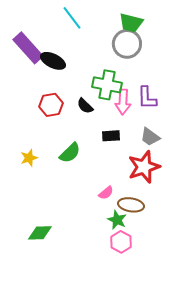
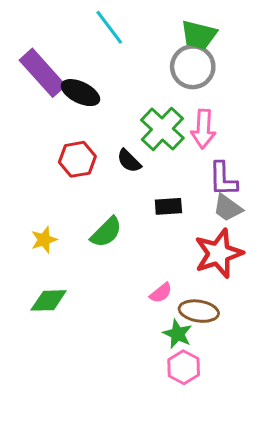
green cross: (107, 85) -> (162, 129), turned 32
purple L-shape: (147, 98) -> (223, 179), moved
pink arrow: (123, 102) -> (203, 129), moved
green diamond: (40, 233) -> (49, 300), moved

